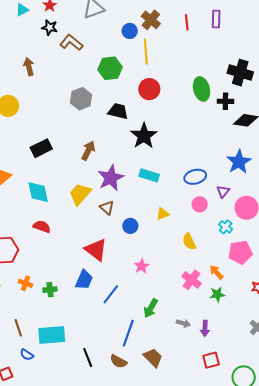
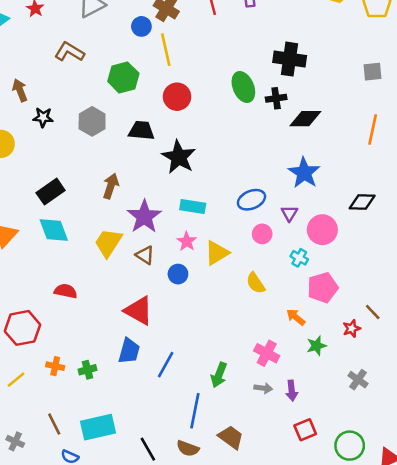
black star: (50, 27) -> (43, 117), moved
cyan diamond: (38, 192) -> (54, 230), moved
yellow triangle: (163, 214) -> (217, 253), size x1.5
pink star: (142, 266) -> (187, 241), moved
pink cross: (192, 280) -> (267, 353), moved
green star: (217, 294) -> (316, 346), moved

